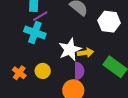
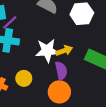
white star: (70, 49) -> (47, 51), turned 30

